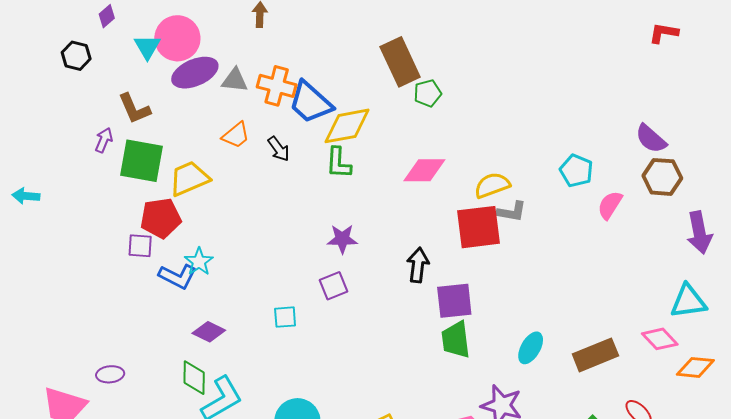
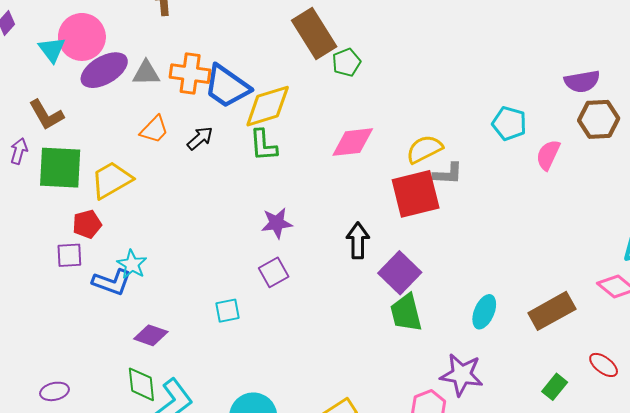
purple semicircle: (651, 139) -> (582, 81), turned -44
black arrow: (279, 149) -> (200, 138), turned -88
red pentagon: (161, 218) -> (87, 224), size x0.7
purple square: (454, 301) -> (400, 273), turned -33

